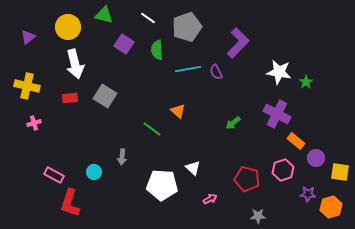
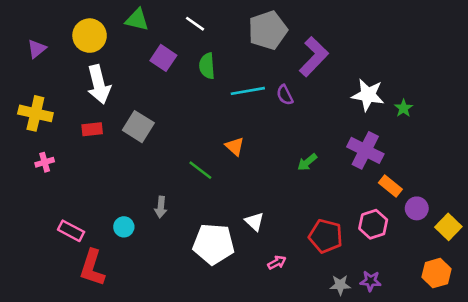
gray pentagon: (187, 27) -> (268, 30), moved
yellow square: (340, 172) -> (448, 227), turned 36
purple star: (308, 194) -> (371, 281), moved

